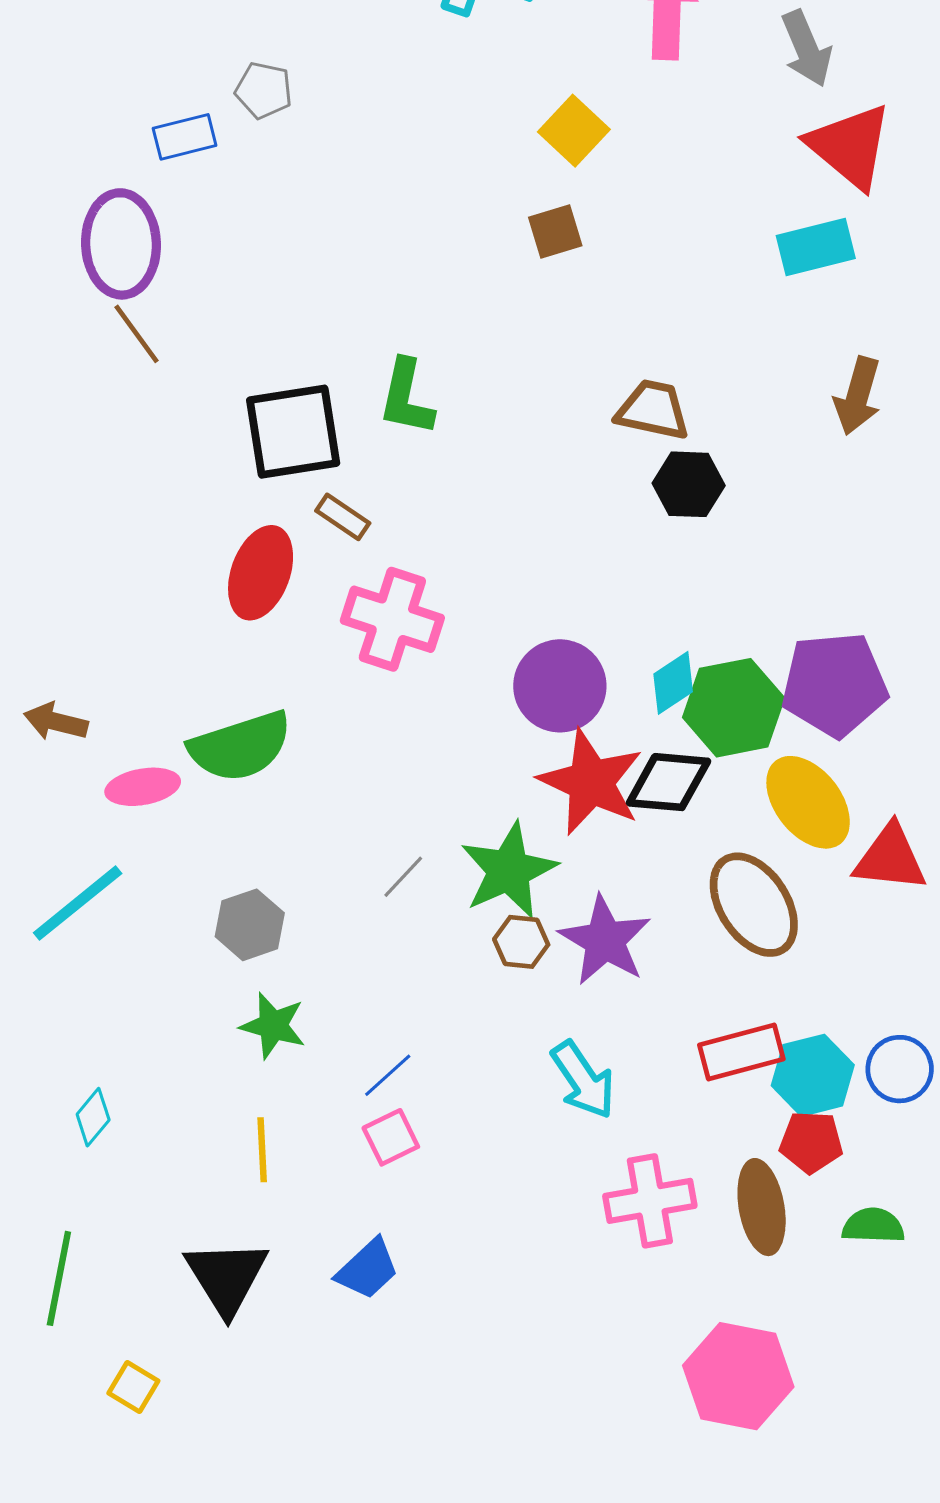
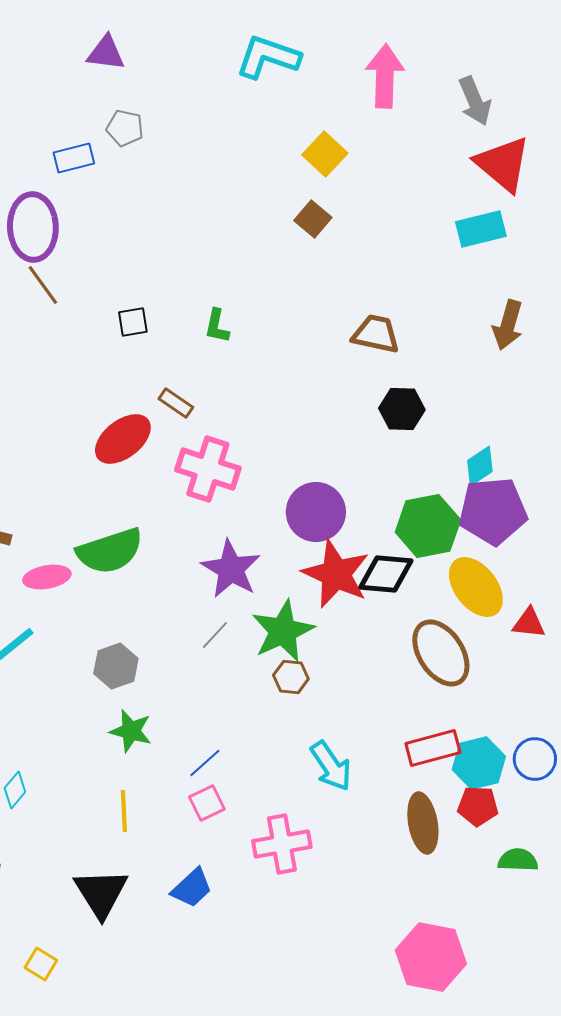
brown square: (555, 232) -> (313, 219), turned -33
green L-shape: (406, 397) -> (217, 326), size x0.7
black square: (293, 432) -> (133, 322), moved, size x0.5
black hexagon: (689, 484) -> (402, 409), moved
red ellipse: (261, 573) -> (123, 439), turned 32
cyan diamond: (673, 683) -> (480, 466), moved
red triangle: (890, 858) -> (529, 623), size x0.7
purple star: (605, 940) -> (231, 569), moved
pink cross: (650, 1201) -> (282, 844), moved
brown ellipse: (762, 1207) -> (423, 823), moved

